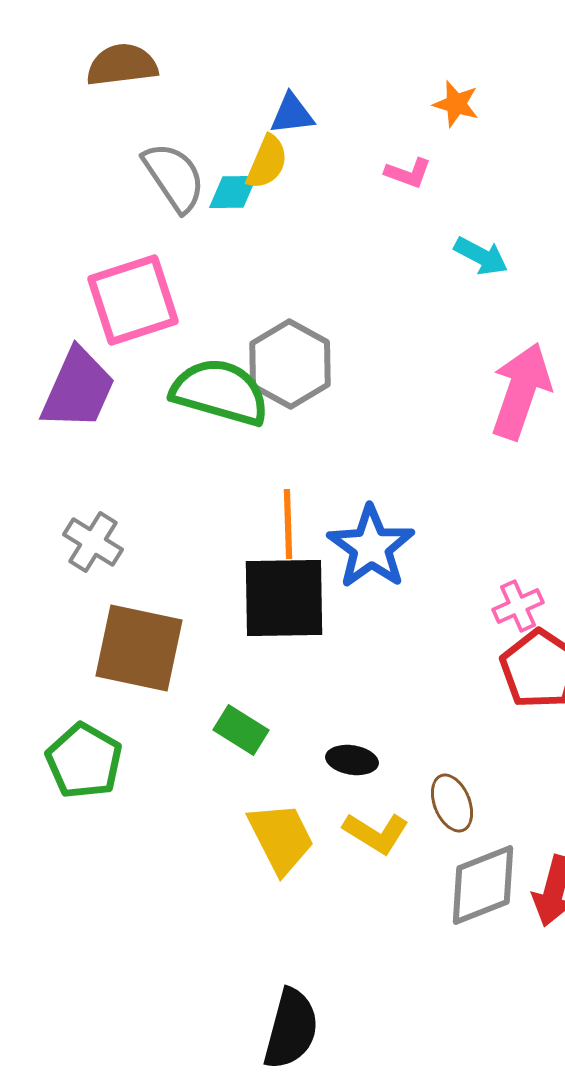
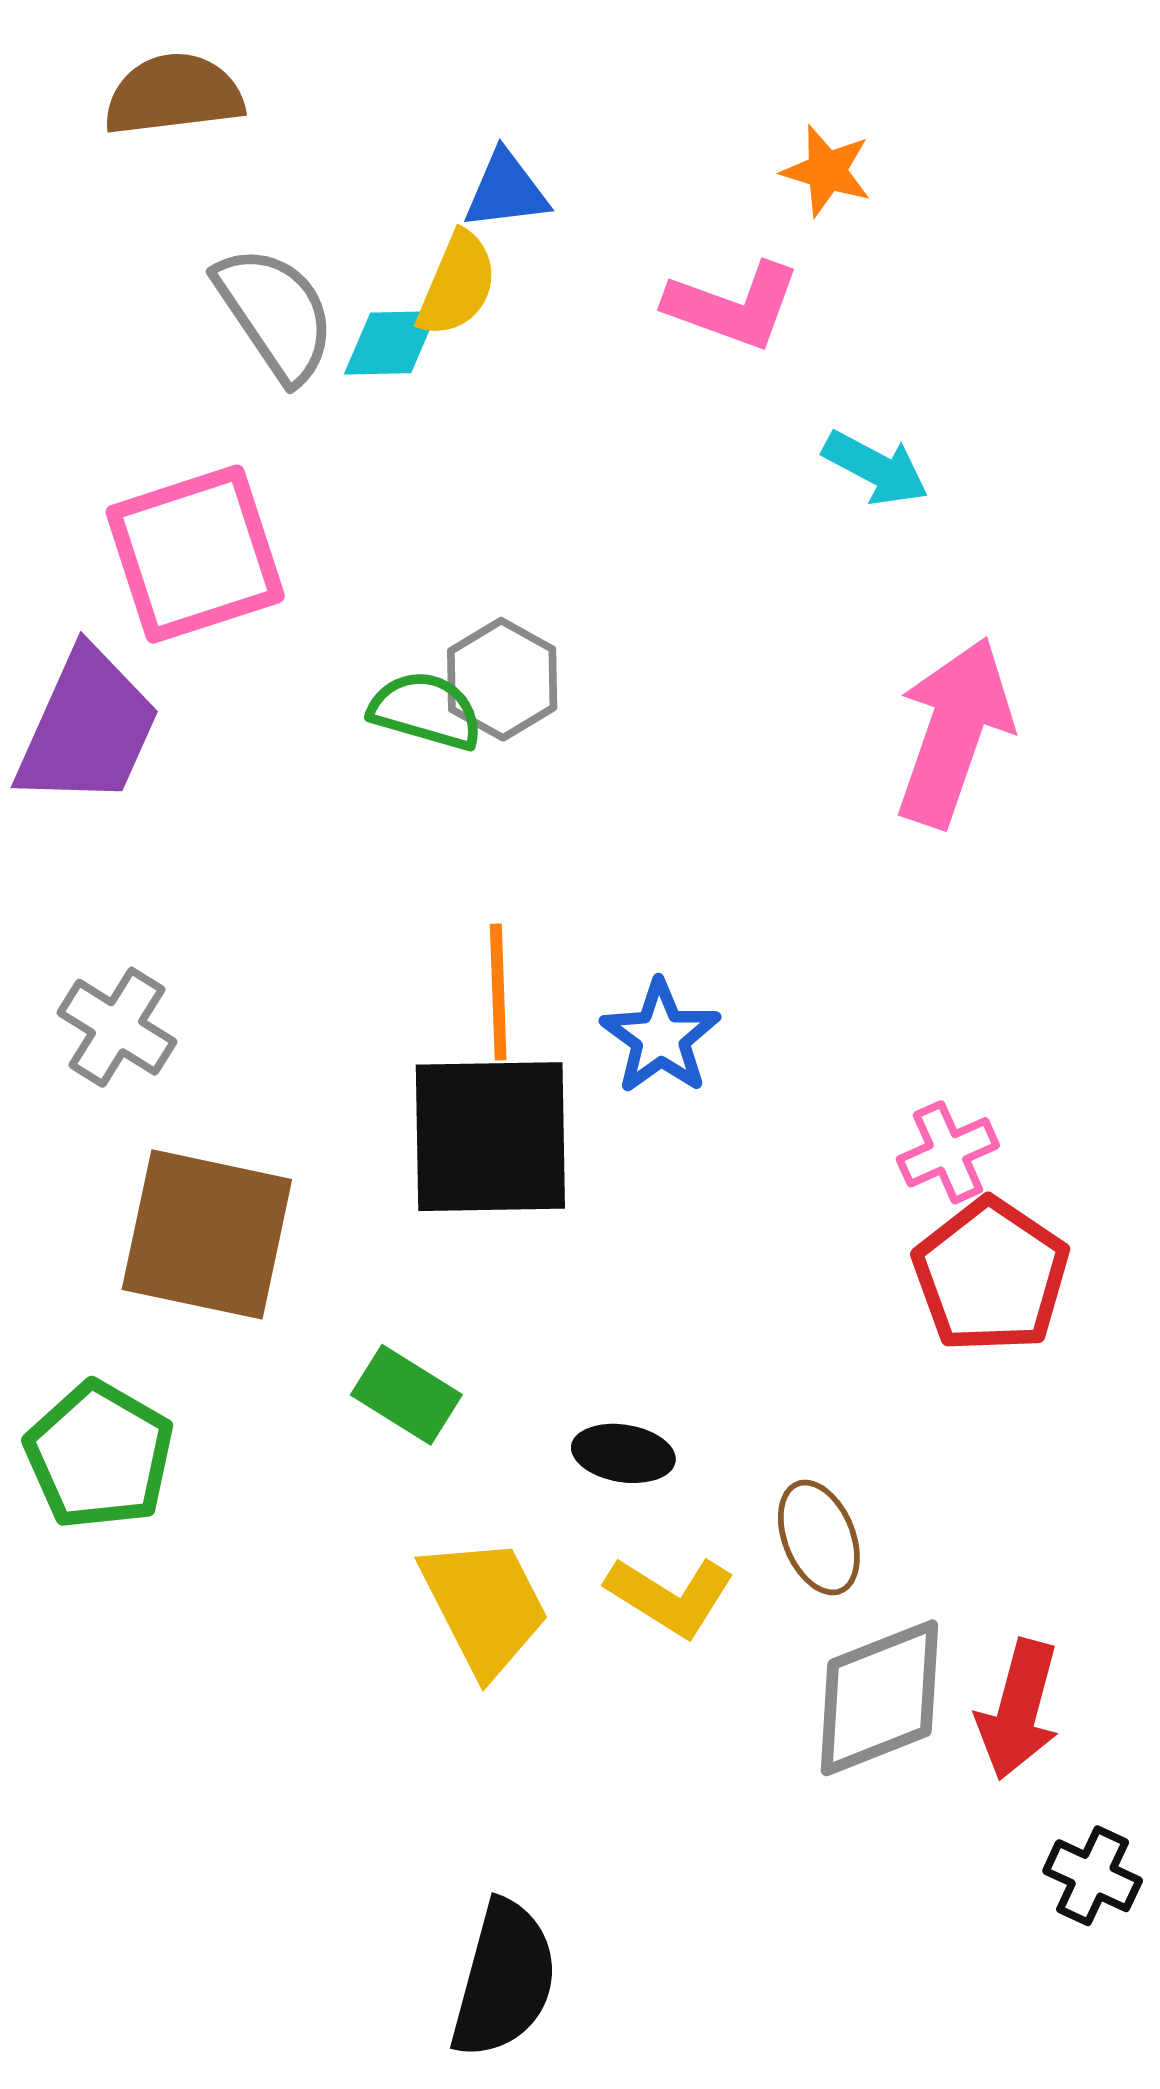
pink L-shape: (408, 173) -> (733, 306), size x1.5
gray hexagon: (290, 364) -> (502, 679), size x0.7
green semicircle: (220, 392) -> (426, 710), moved, size x0.6
blue star: (371, 547) -> (661, 1037), size x0.7

